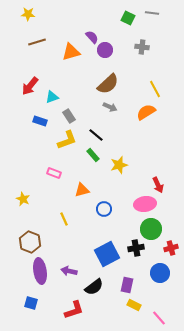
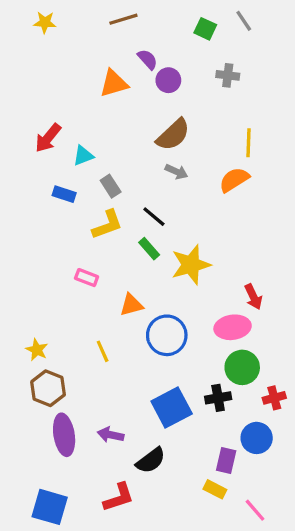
gray line: (152, 13) -> (244, 21), turned 48
brown line: (37, 42) -> (123, 19), moved
yellow line: (155, 89) -> (249, 143), turned 30
yellow star: (119, 165) -> (191, 265), size x1.4
yellow star: (23, 199) -> (37, 350), moved
blue circle: (104, 209) -> (167, 335), size x1.6
purple rectangle: (127, 285) -> (226, 460), moved
blue square: (31, 303) -> (50, 507), moved, size x1.6

